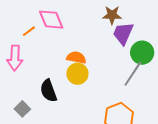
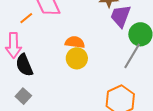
black semicircle: (48, 91) -> (24, 65), moved

